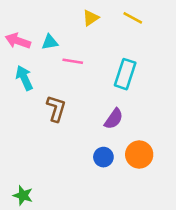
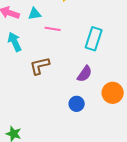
brown L-shape: (56, 109) -> (40, 66), turned -120
orange circle: (139, 155) -> (113, 93), moved

